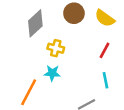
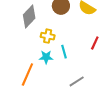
red line: (104, 50) -> (95, 43), moved
cyan line: (106, 80) -> (64, 52), moved

